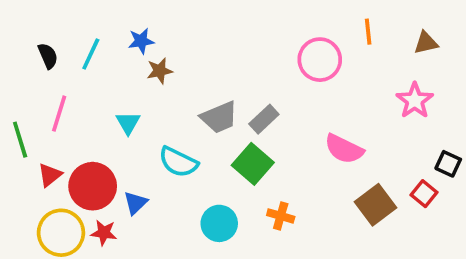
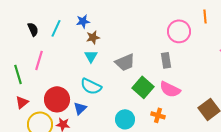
gray rectangle: (264, 119) -> (166, 60), moved, turned -56
cyan triangle: (128, 123) -> (91, 56), moved
pink semicircle: (344, 149) -> (170, 89), moved
cyan semicircle: (178, 162) -> (91, 86), moved
red triangle: (50, 175) -> (22, 102), moved

